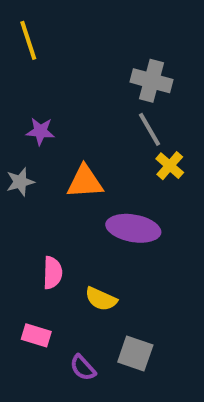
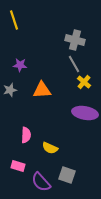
purple ellipse: (133, 228) -> (85, 113), moved
purple semicircle: (83, 368) -> (41, 182), size x1.5

